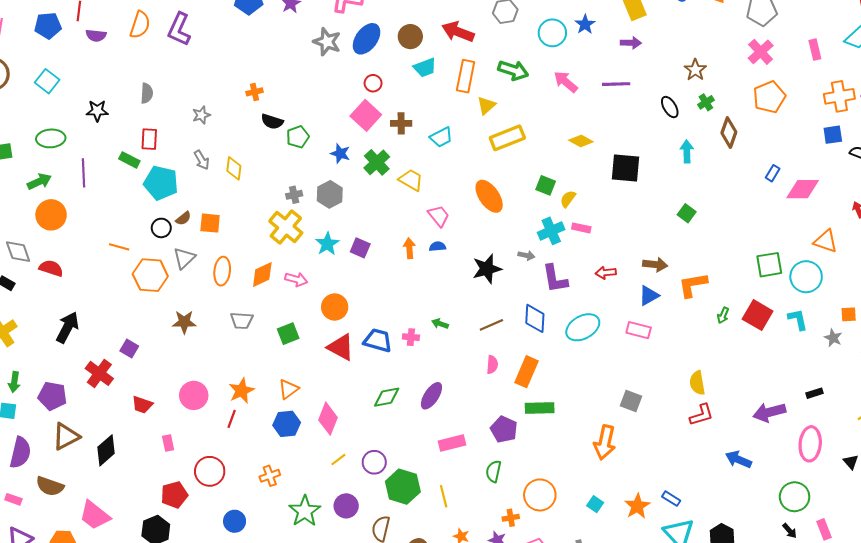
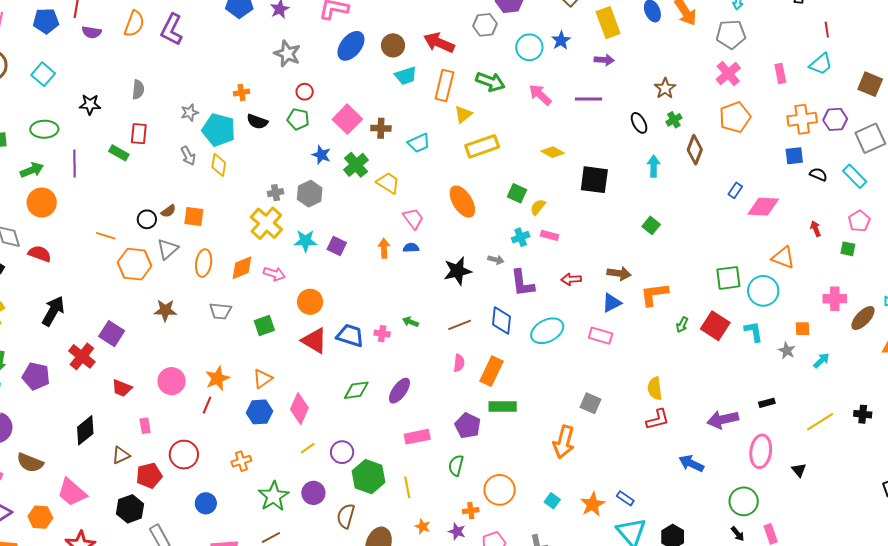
gray star: (327, 42) -> (287, 54), moved
red circle: (373, 83) -> (305, 92), moved
green pentagon: (298, 137) -> (298, 119), moved, turned 30
cyan pentagon: (161, 183) -> (219, 130), moved
cyan cross: (551, 231) -> (521, 237), size x0.7
cyan star: (327, 244) -> (305, 241), turned 30
purple square: (129, 348) -> (112, 334), size x1.4
brown triangle: (66, 436) -> (121, 455), moved, size x0.7

